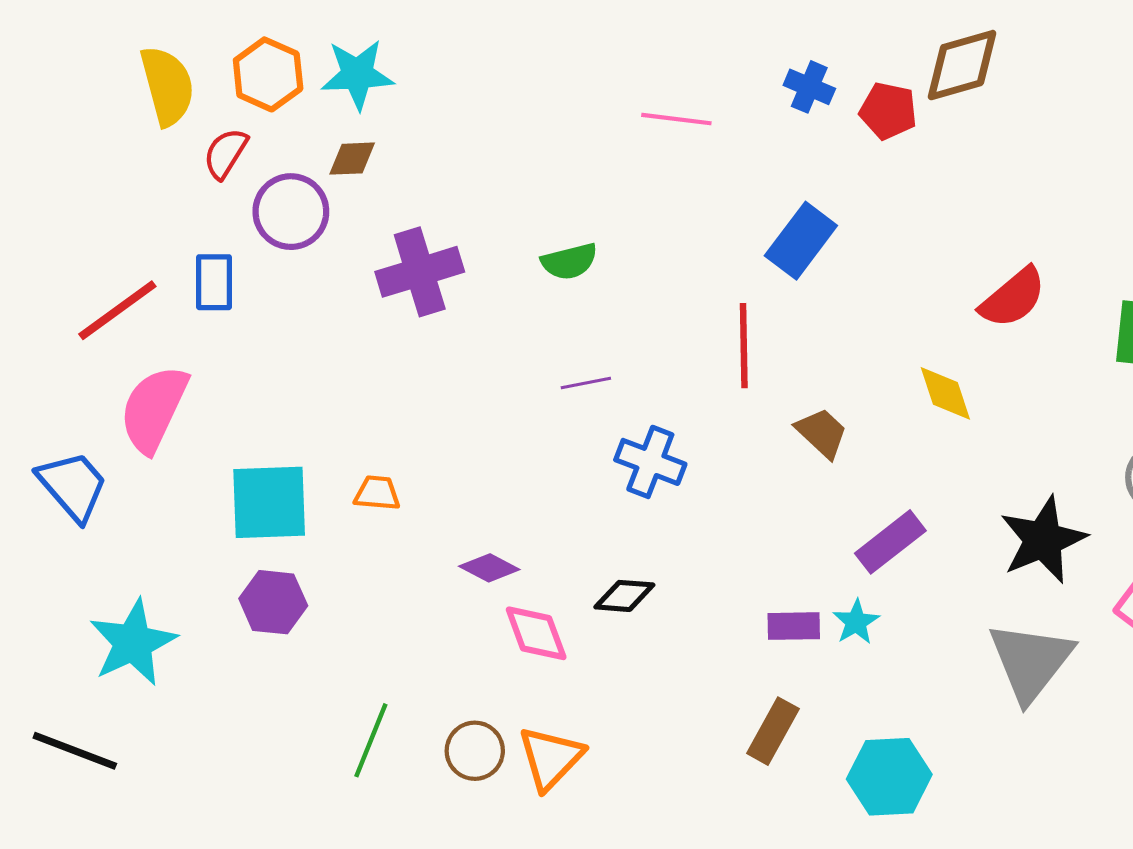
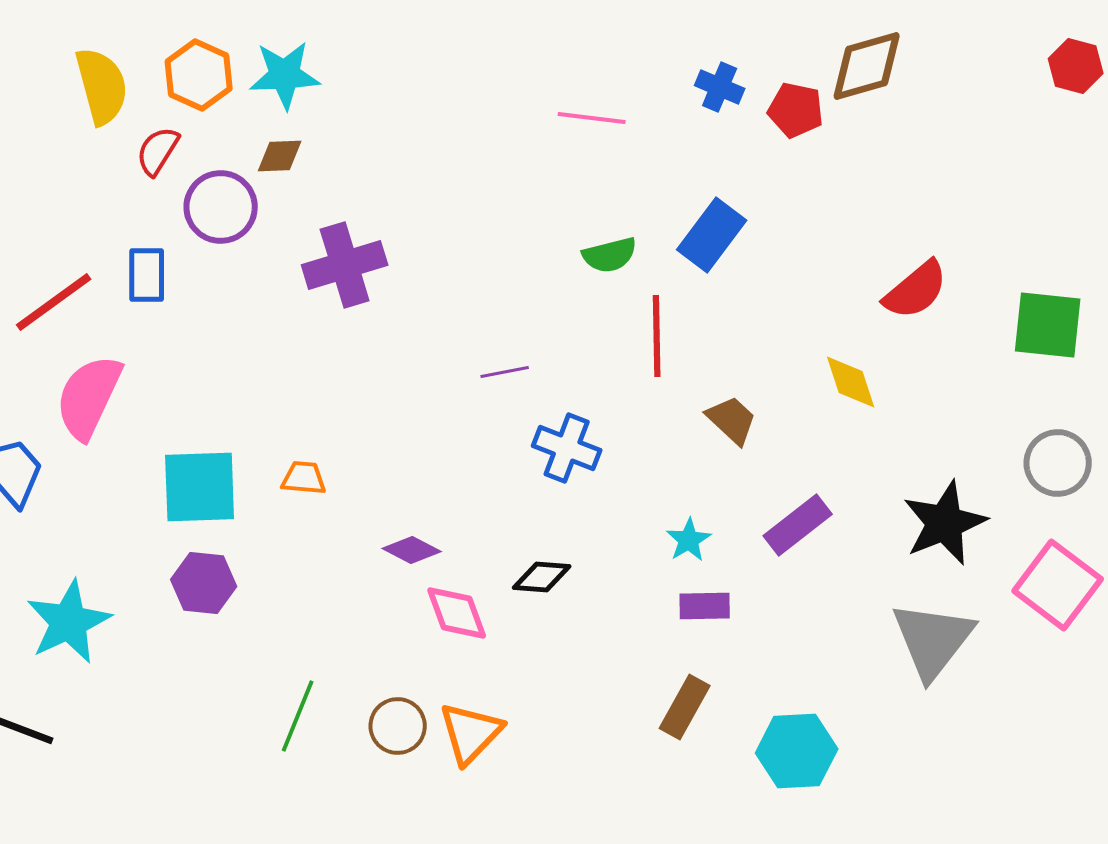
green semicircle: (569, 261) -> (610, 255), moved
cyan star: (856, 622) -> (689, 540), moved

